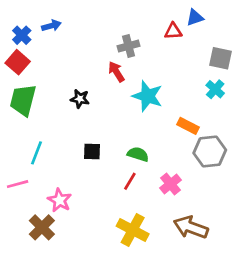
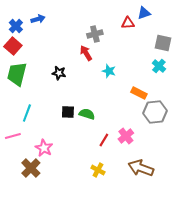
cyan star: (147, 96) -> (109, 71), size x0.6
green semicircle: (138, 154) -> (87, 114), moved
red line: (130, 181) -> (104, 140), moved
yellow cross: (133, 230) -> (98, 170), size x0.6

